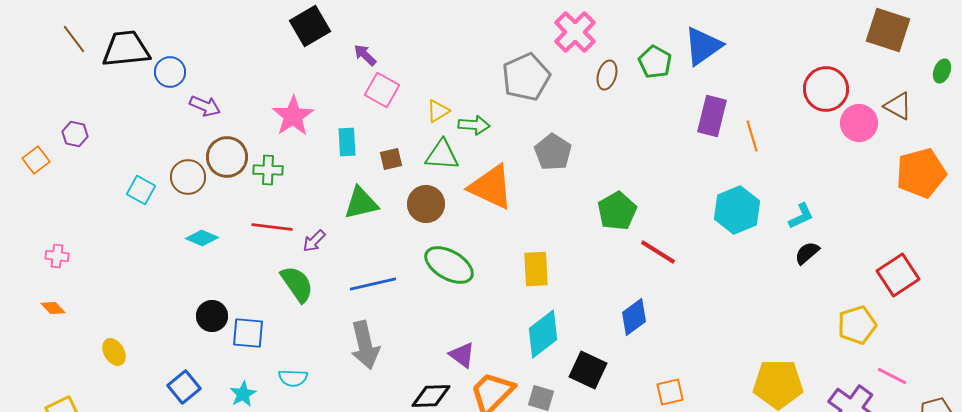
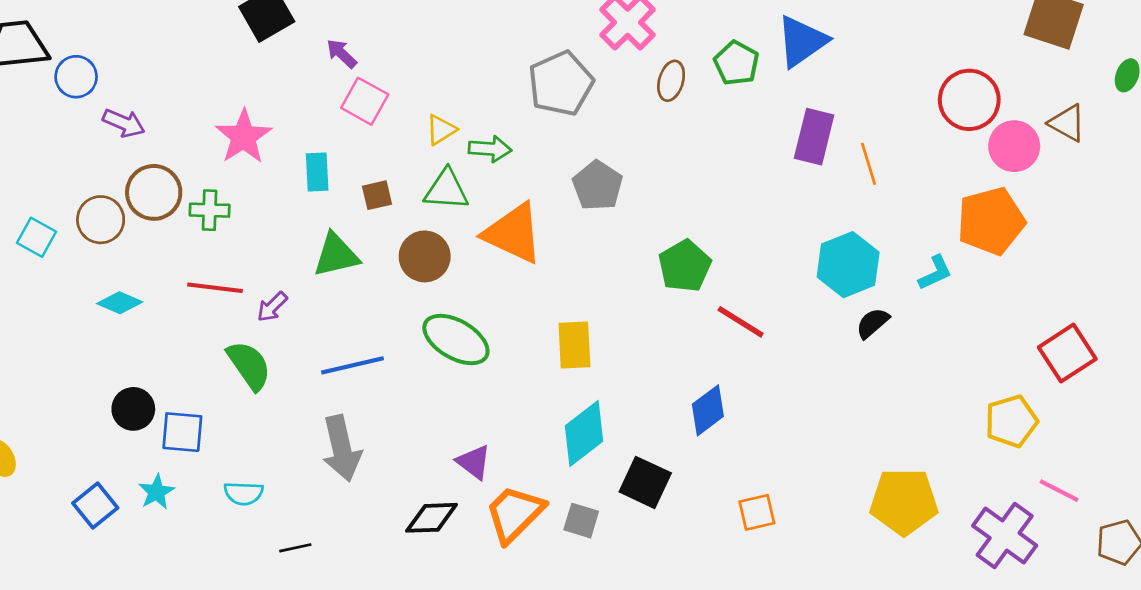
orange pentagon: (921, 173) -> (991, 221), moved
black semicircle: (807, 253) -> (873, 323), moved
cyan star: (243, 394) -> (156, 492), moved

